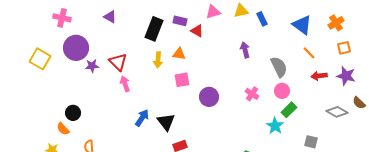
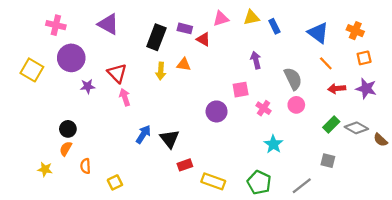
purple triangle: (110, 17) -> (108, 24), size x1.5
orange cross: (336, 23) -> (355, 31), turned -35
purple star: (92, 66) -> (88, 86), moved
pink square: (182, 80) -> (241, 90), moved
brown semicircle: (359, 103) -> (380, 140), moved
green rectangle: (289, 110) -> (331, 125), moved
cyan star: (275, 126) -> (273, 144), moved
orange semicircle: (63, 129) -> (66, 149), moved, turned 72

